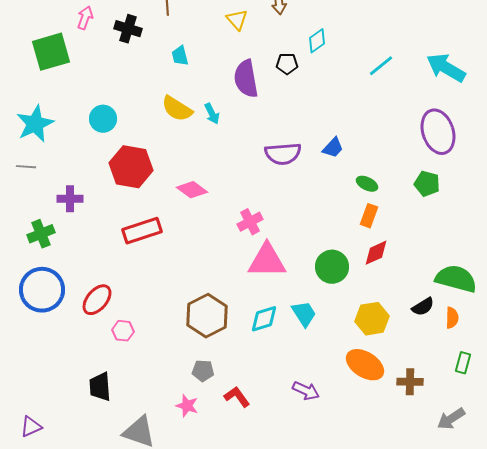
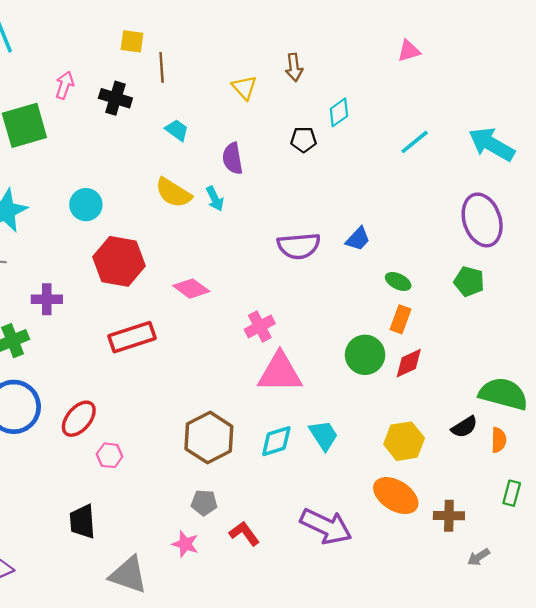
cyan trapezoid: (180, 56) -> (177, 130), turned 140
purple semicircle: (246, 79) -> (233, 158), moved, size x0.7
green circle: (332, 267) -> (365, 355), moved
purple arrow: (306, 391) -> (326, 526), size x1.6
gray arrow: (451, 419) -> (479, 557), moved, size x0.7

